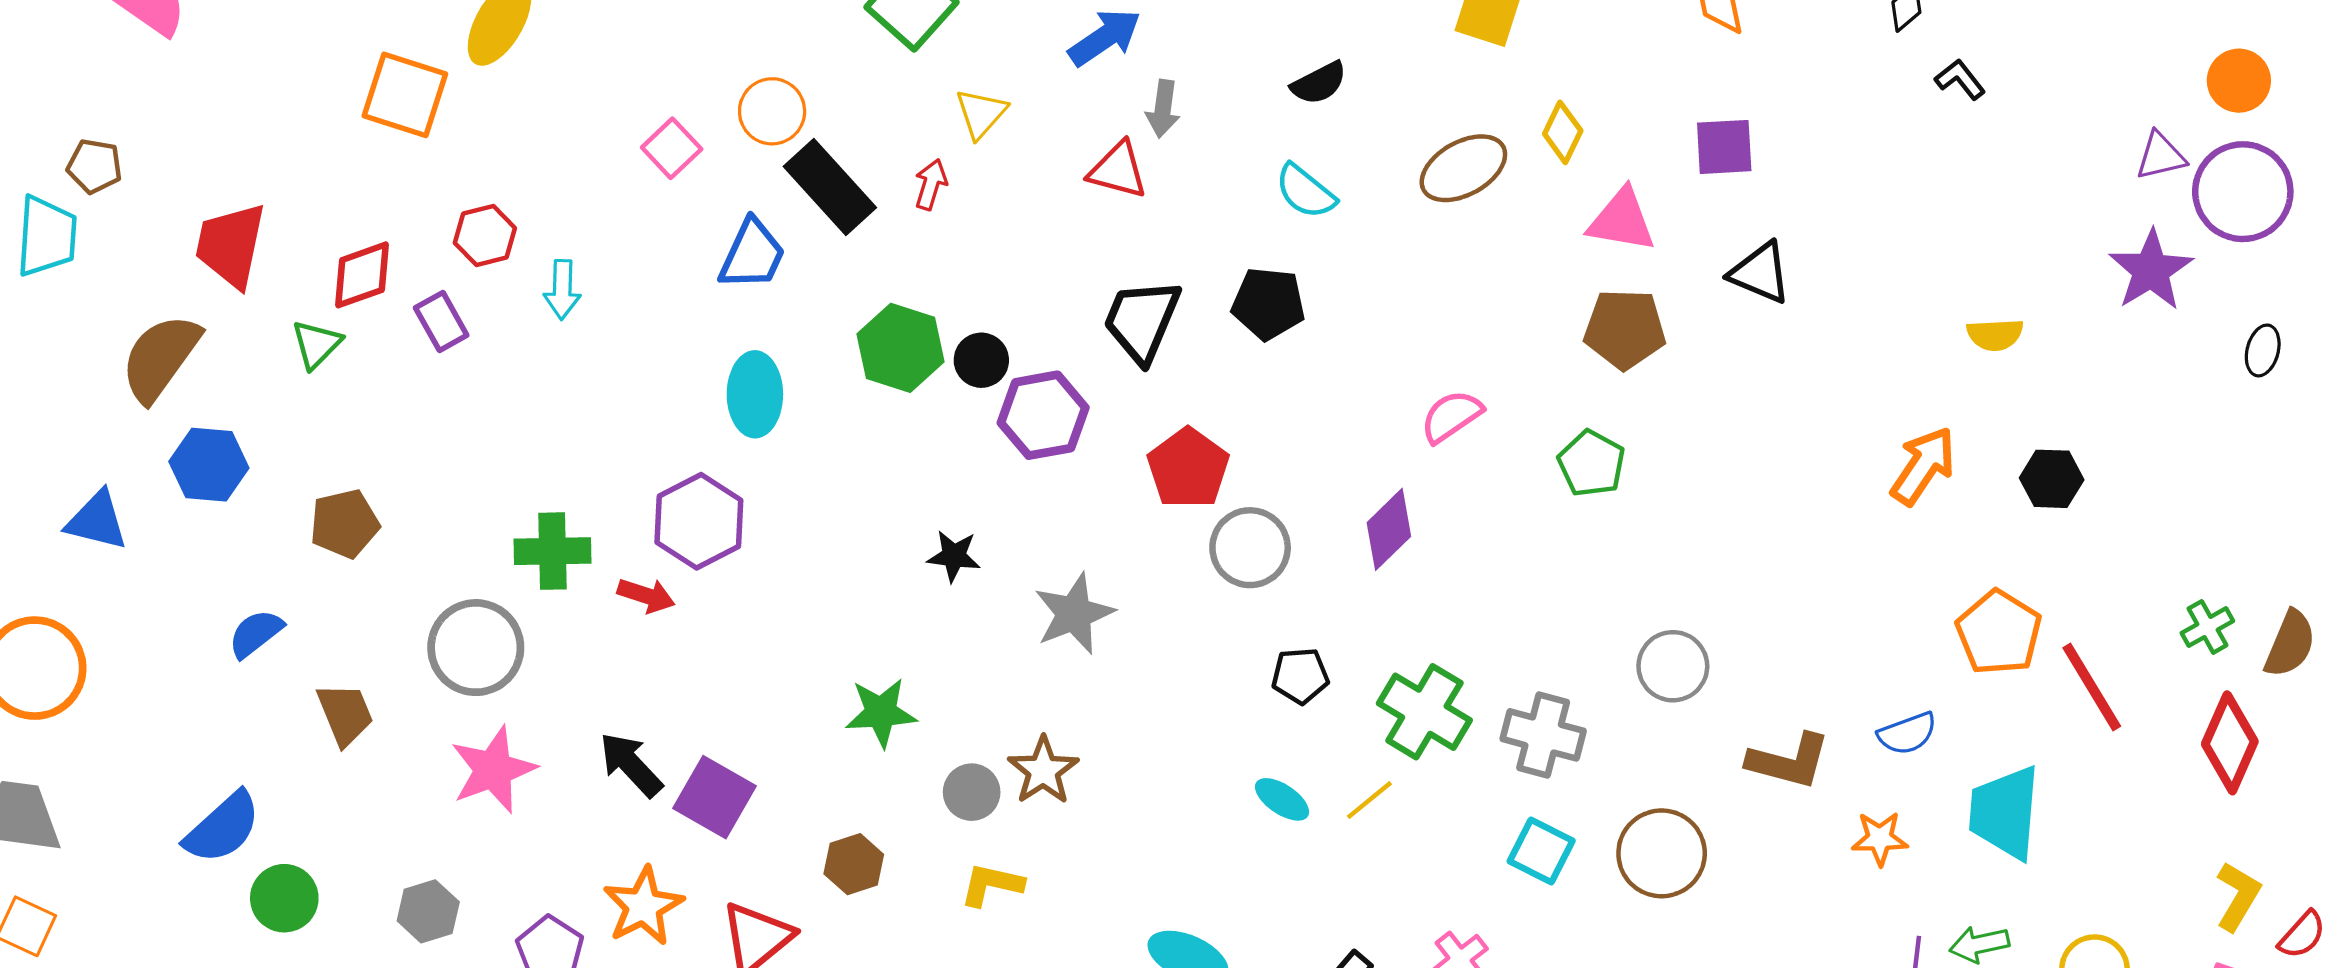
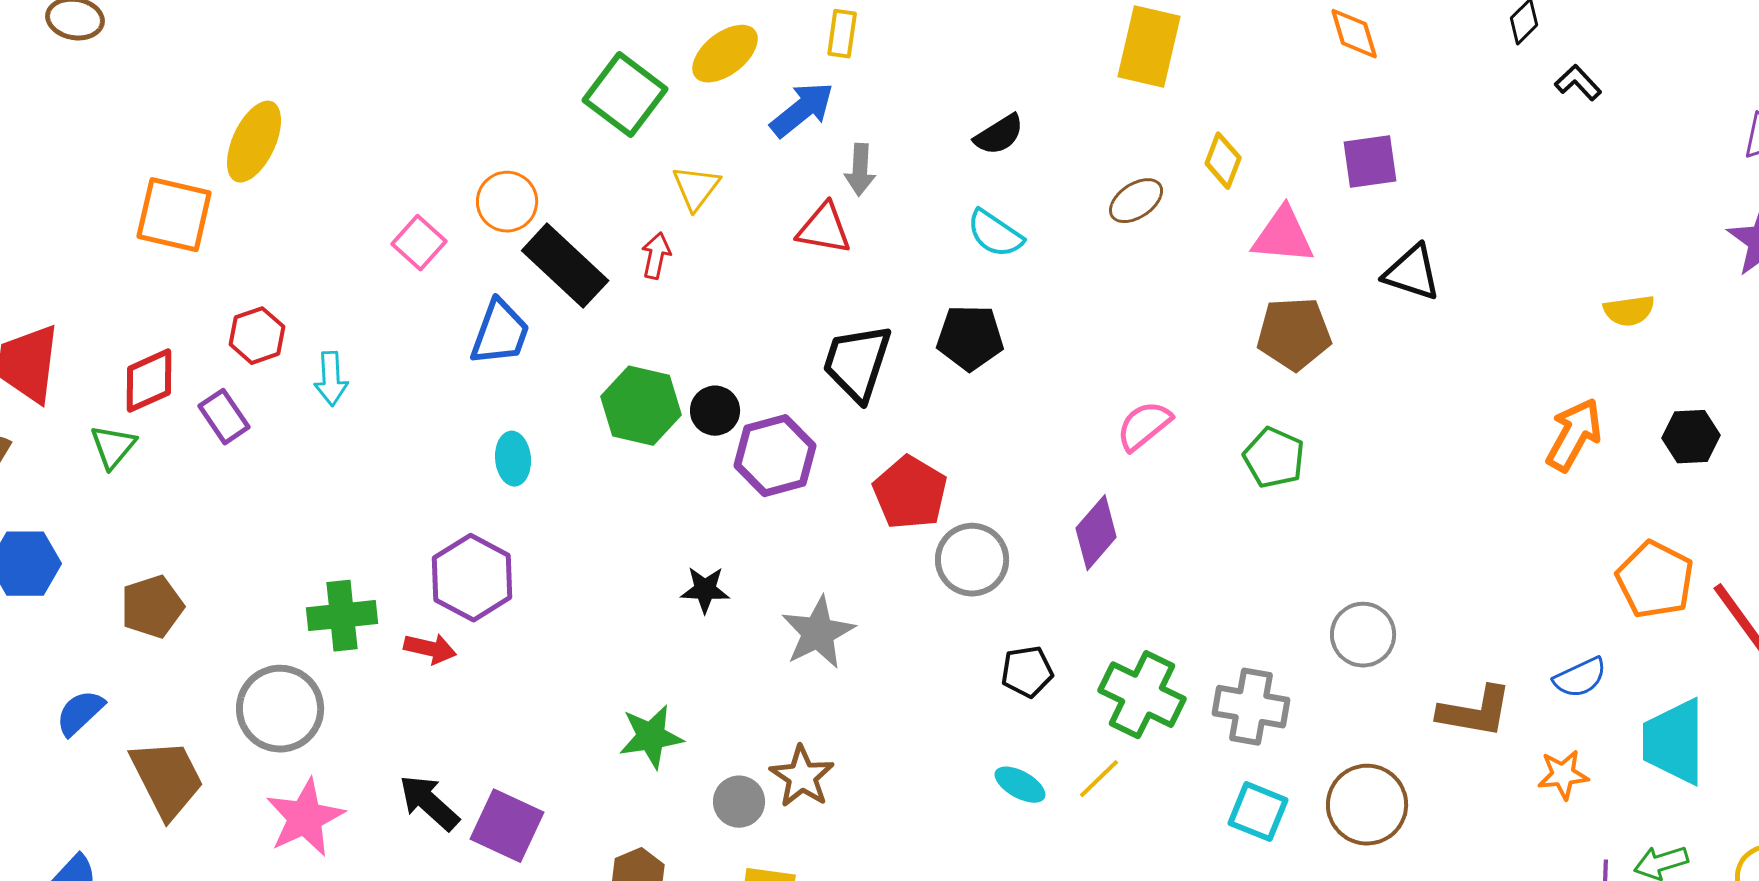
brown ellipse: (1463, 168) -> (1136, 201), size x0.7
cyan ellipse: (755, 394) -> (513, 459), size x0.7
brown trapezoid: (345, 714) -> (167, 779), size x1.4

